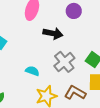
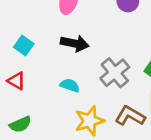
black arrow: (53, 33) -> (75, 43), moved

